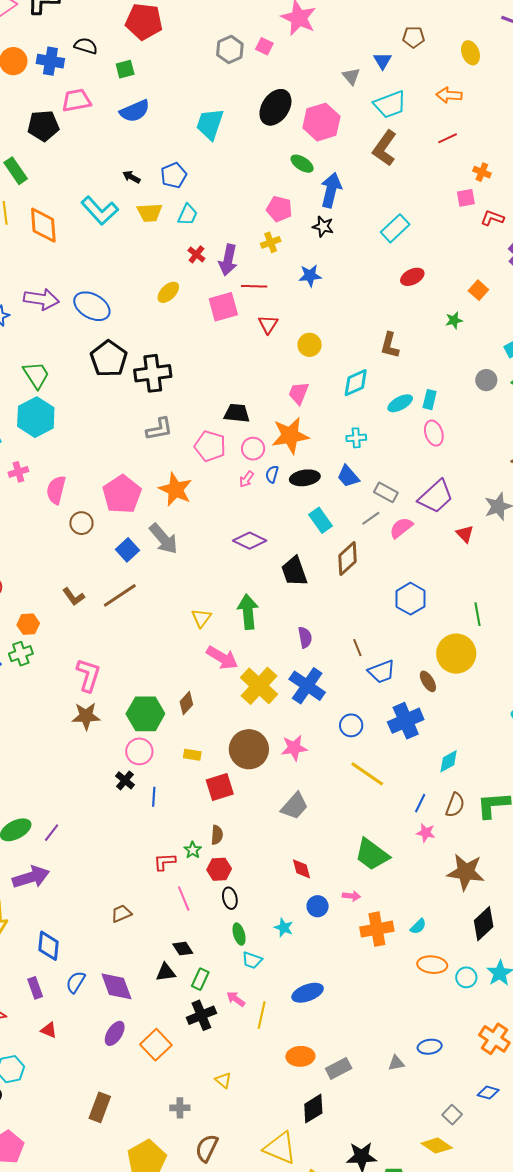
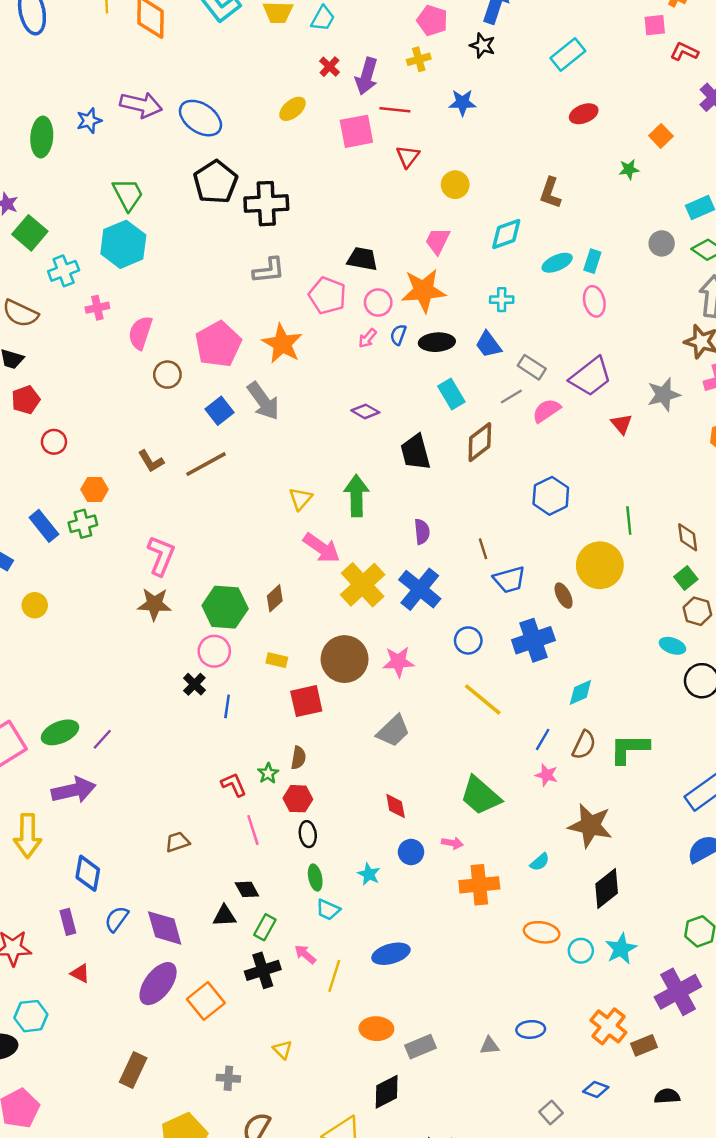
purple diamond: (250, 541) -> (365, 411), size x0.7
red L-shape: (165, 862) -> (234, 785), turned 65
cyan semicircle: (418, 926) -> (540, 862), moved
purple ellipse: (115, 1033) -> (158, 984), size x1.5

